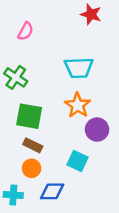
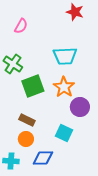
green square: (29, 116) -> (33, 86), moved, turned -30

